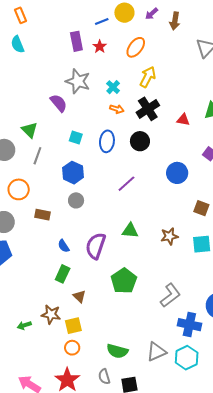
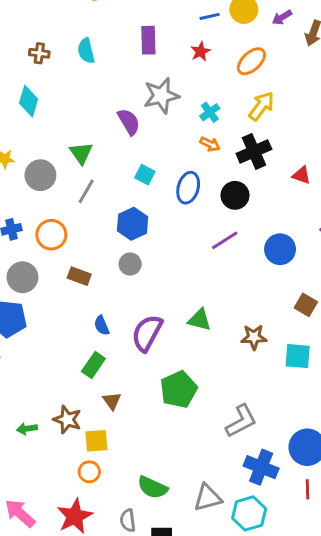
purple rectangle: (76, 41) -> (148, 40), moved
cyan semicircle: (18, 44) -> (86, 51), moved
gray star: (78, 81) -> (161, 96), turned 30
purple line: (126, 184) -> (225, 240), moved

